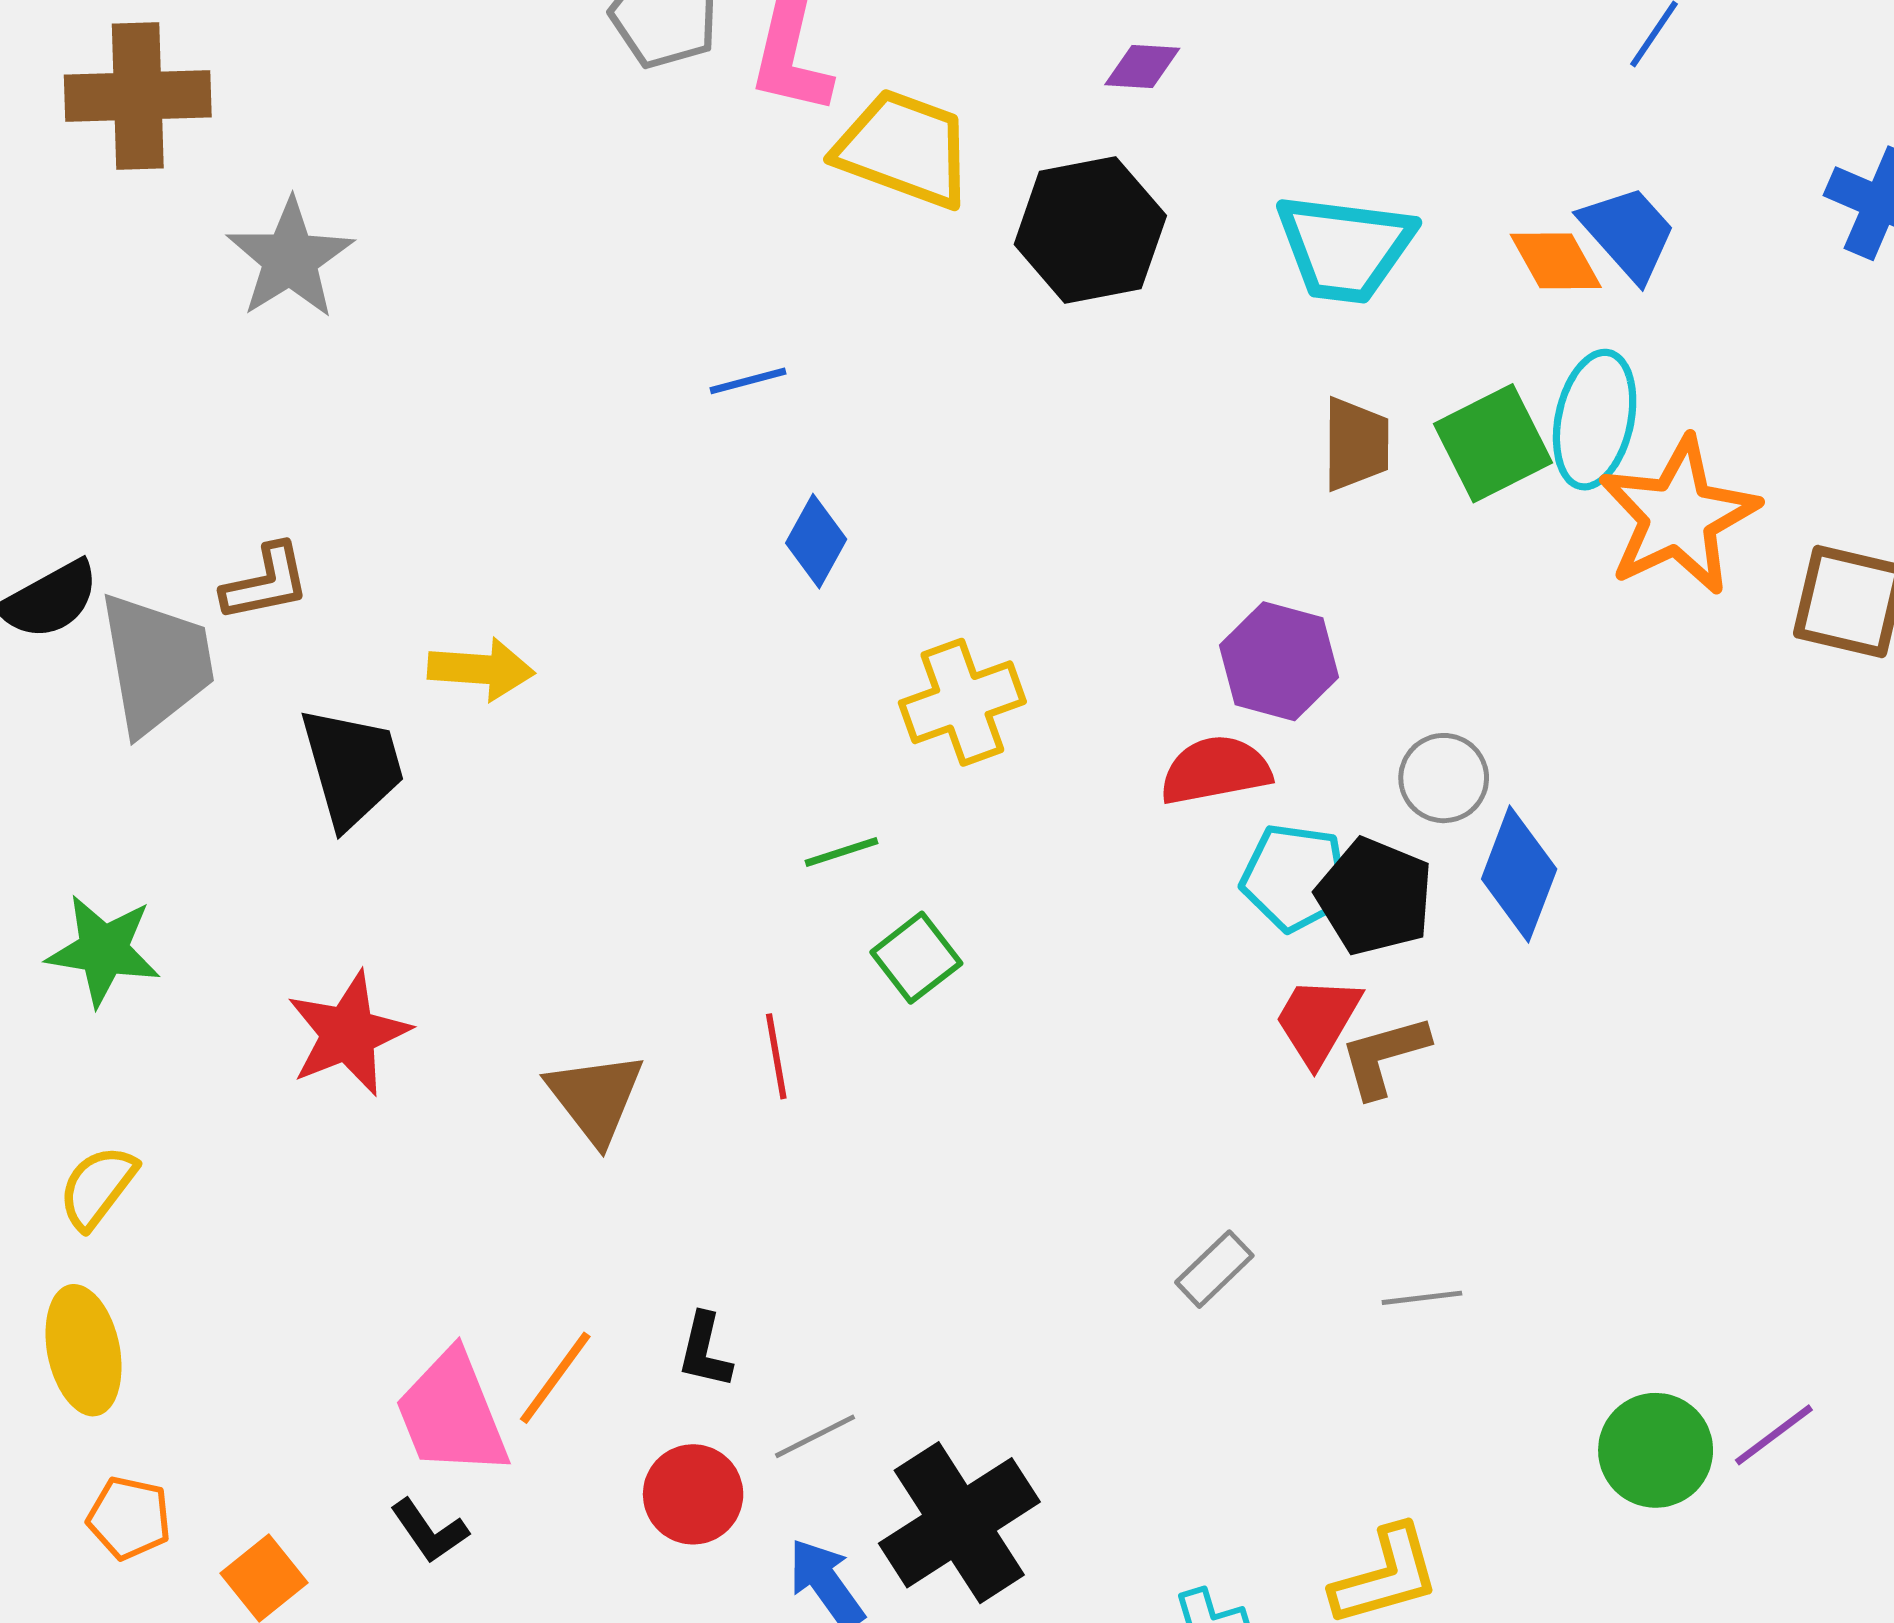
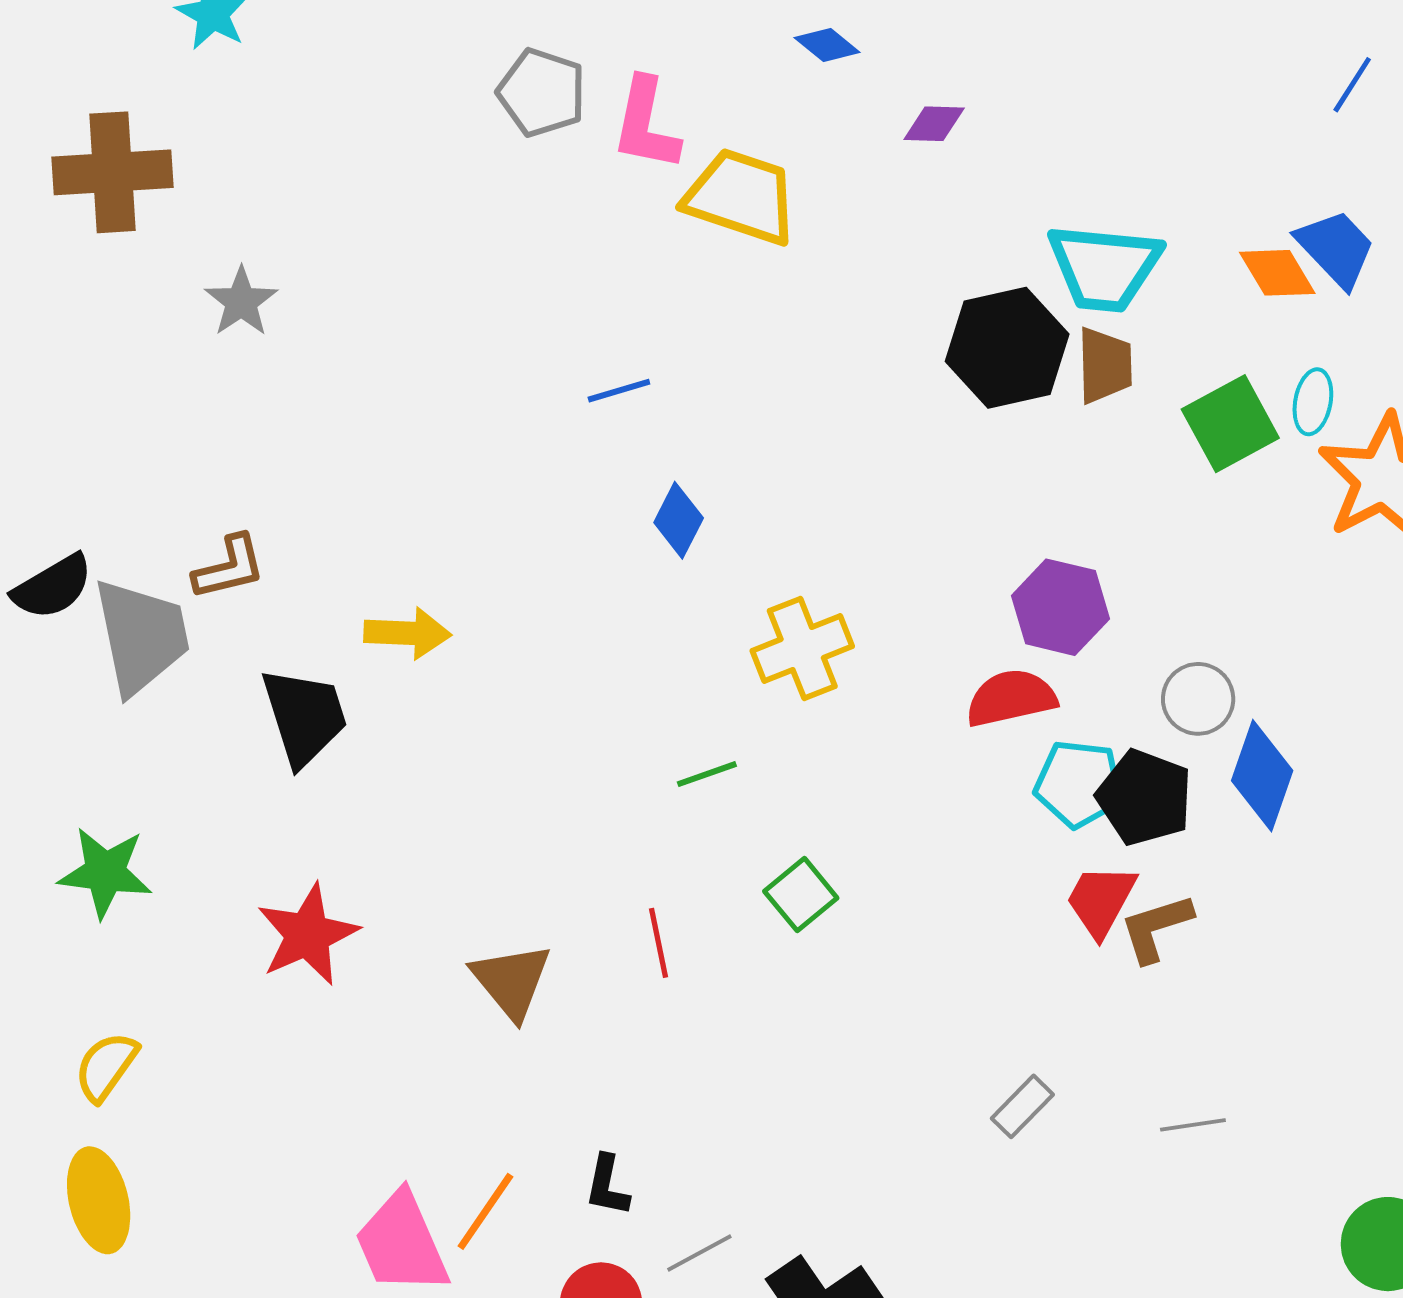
black hexagon: (1090, 230) -> (1007, 348), moved
gray star: (290, 259) -> (241, 302), size x0.7
cyan ellipse: (1595, 420) -> (1313, 402), size x0.6
brown trapezoid: (1356, 444) -> (1105, 365), moved
green square: (916, 958) -> (801, 895), moved

